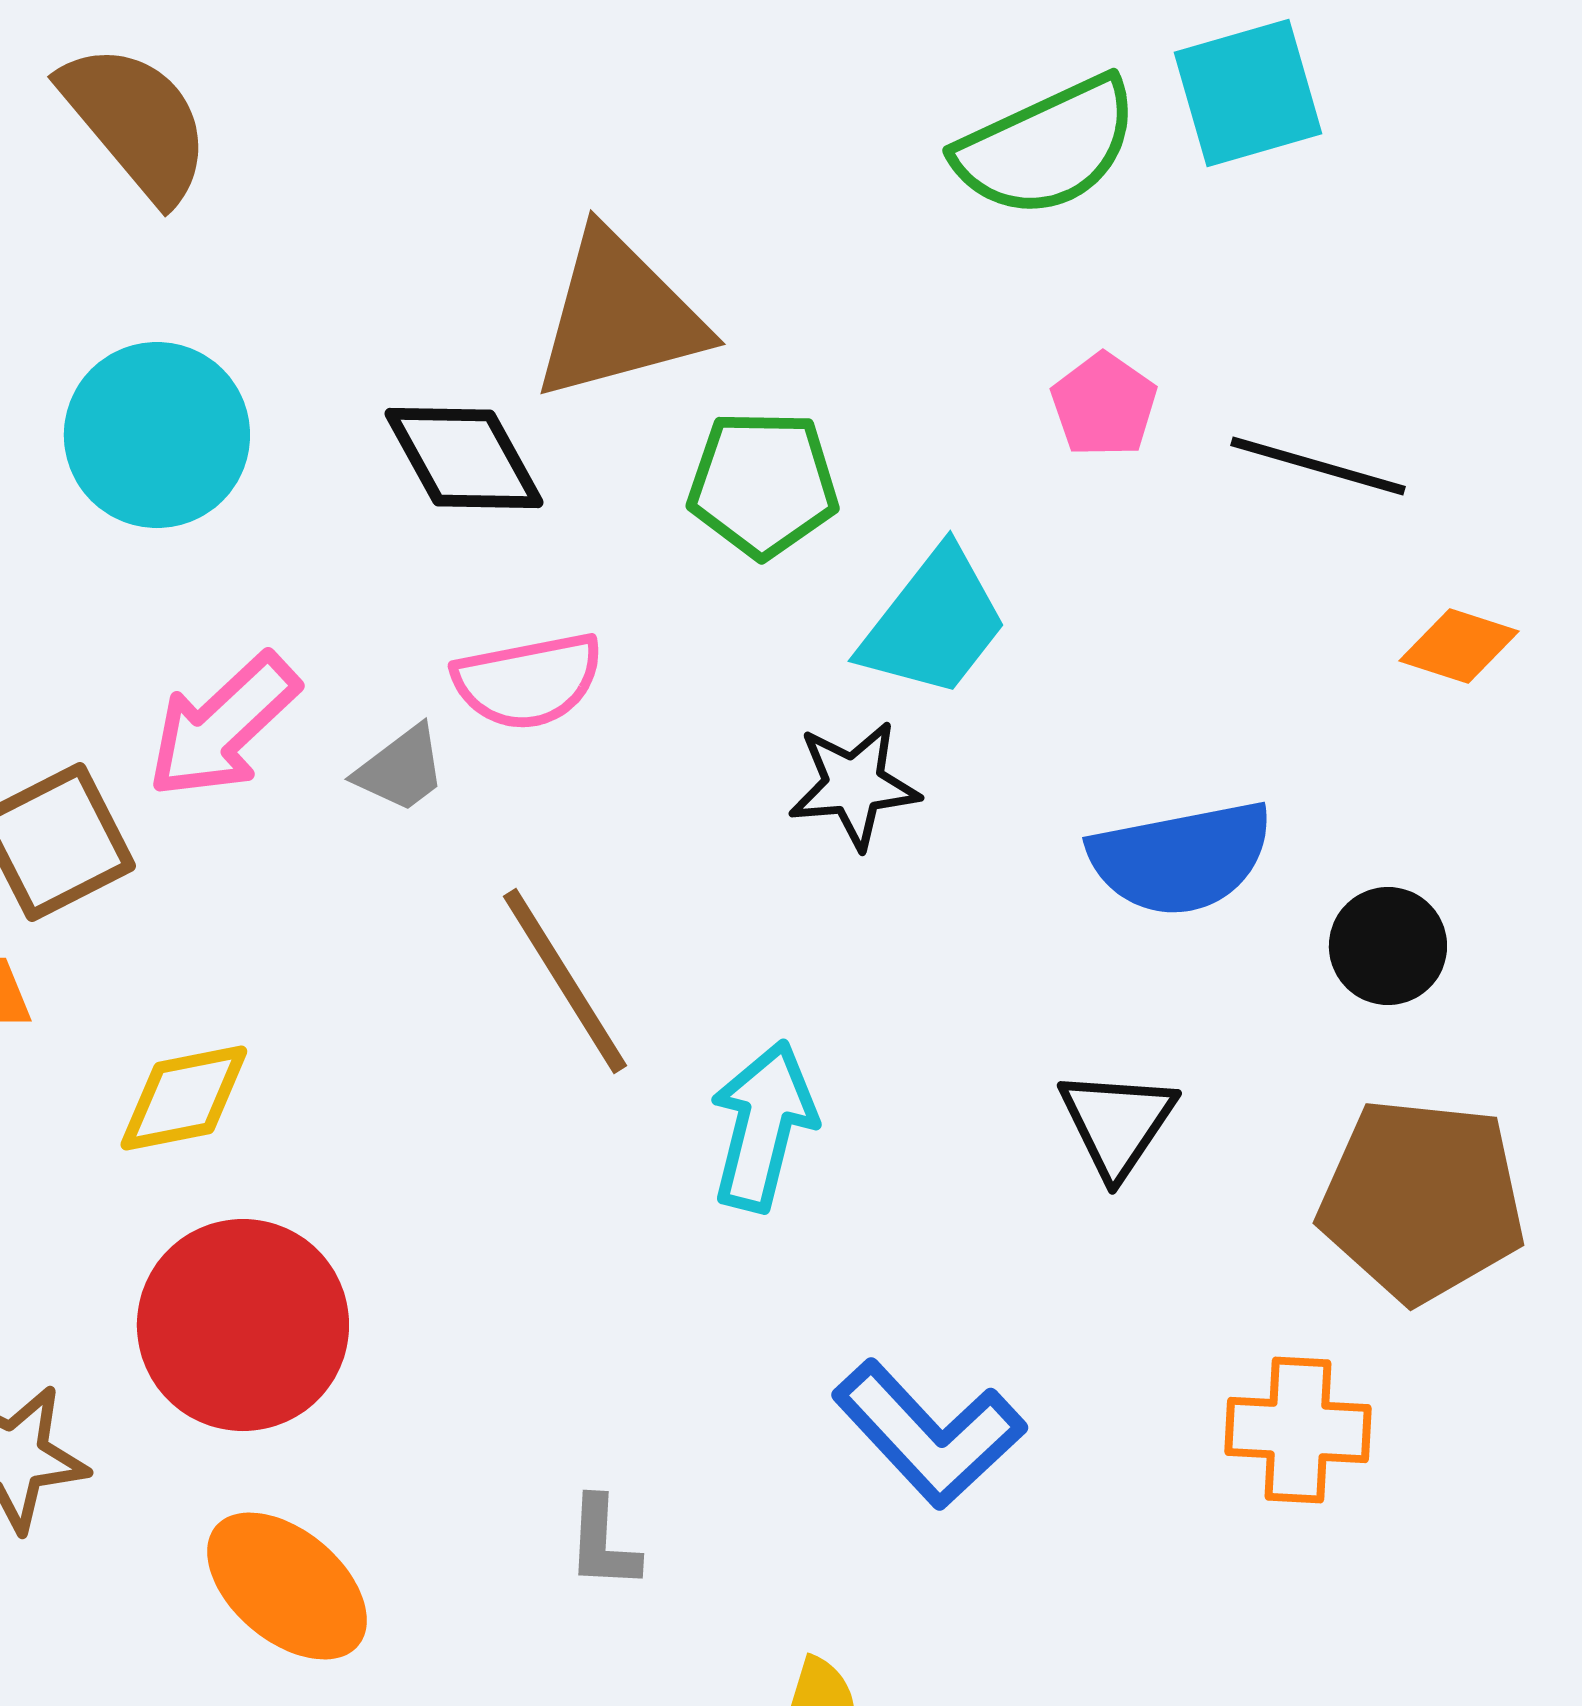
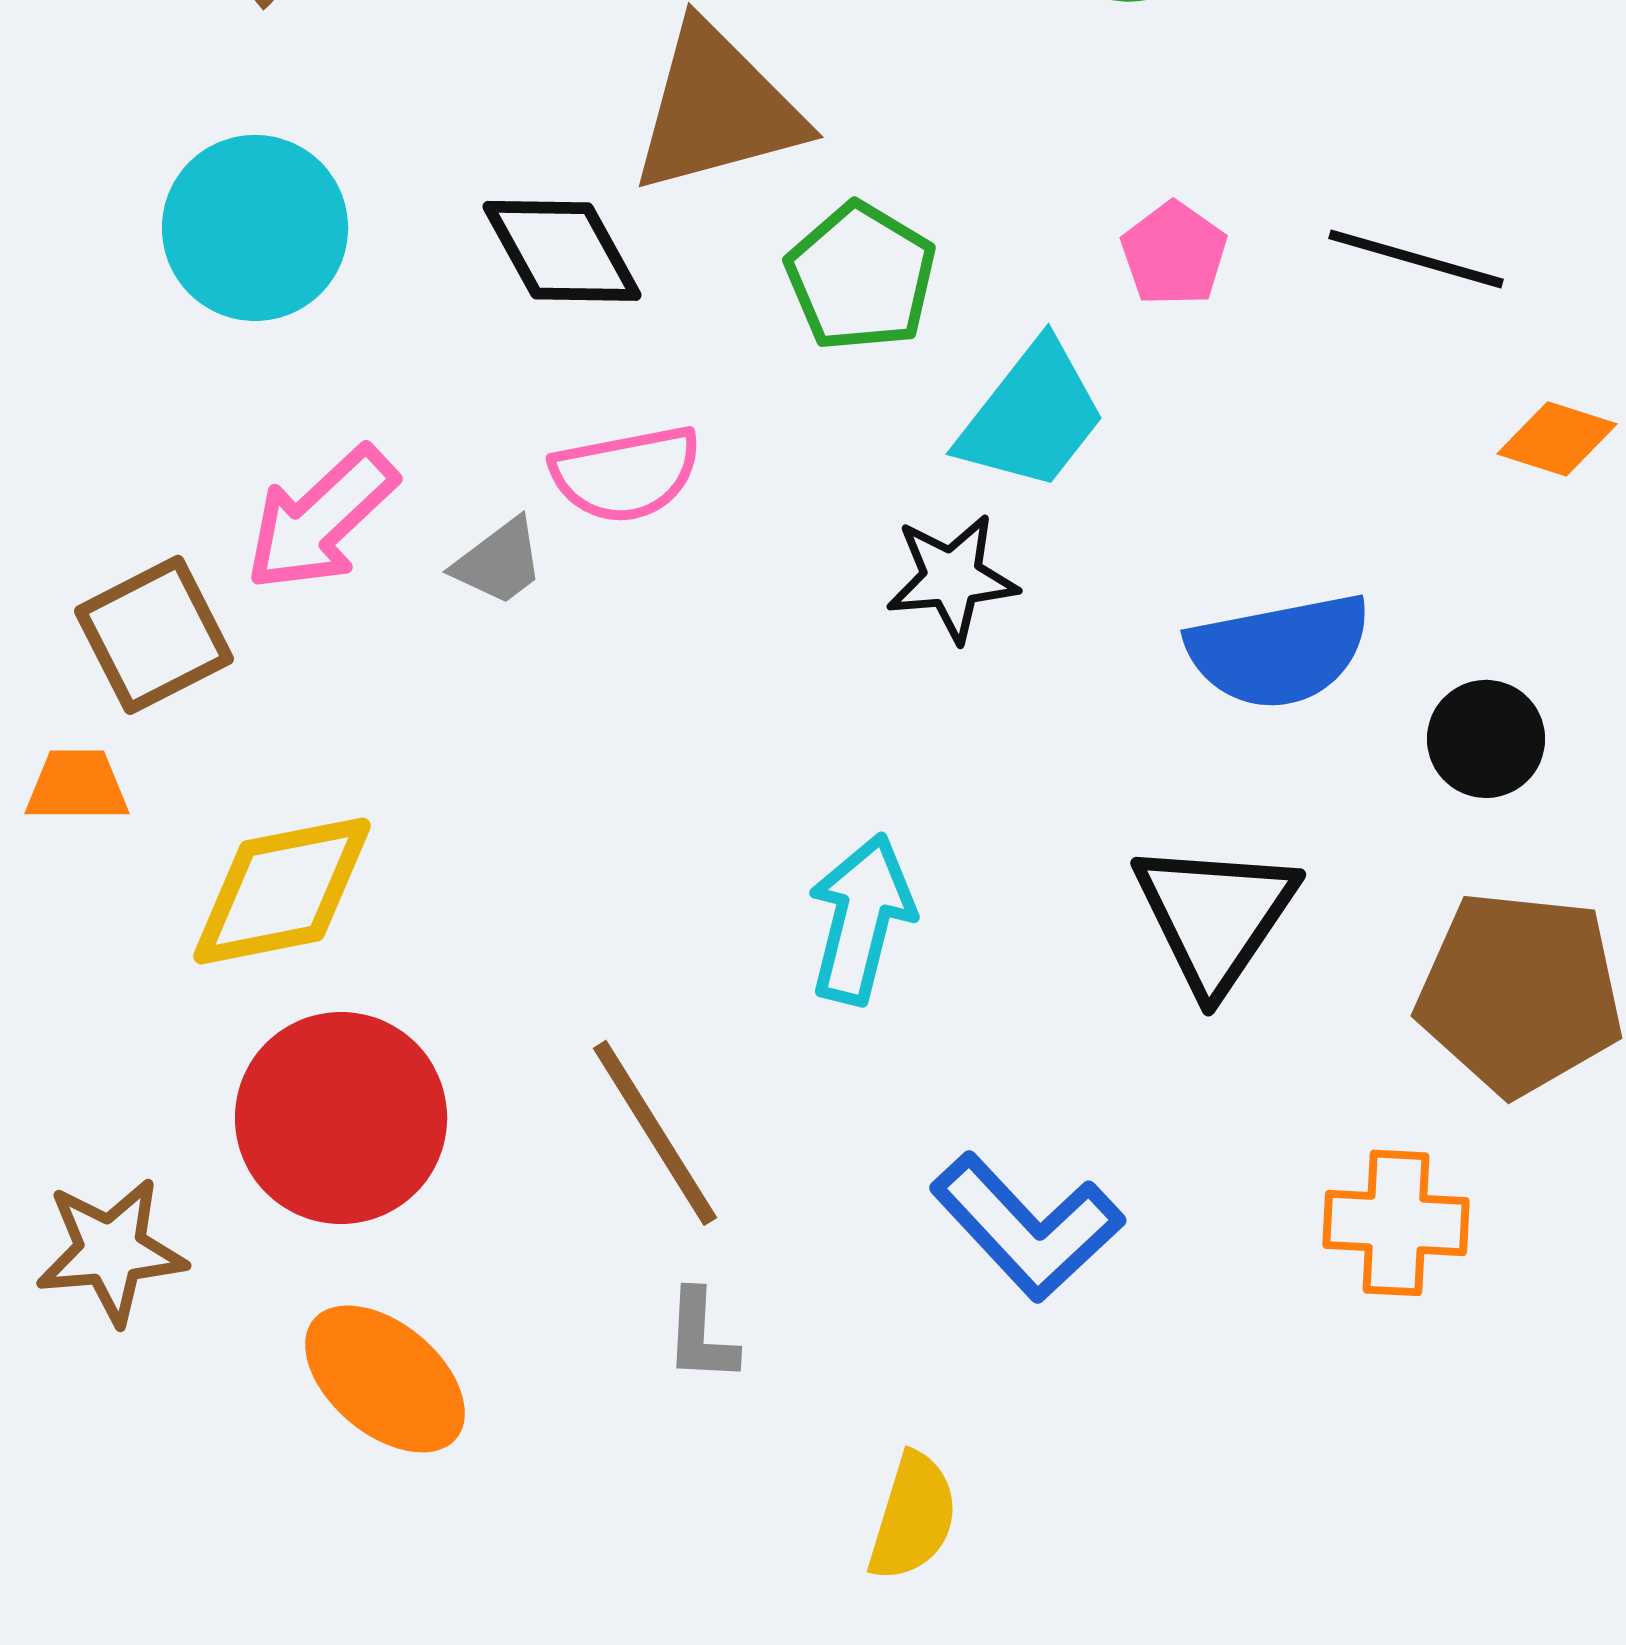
pink pentagon: (1104, 405) -> (1174, 254), moved
green pentagon: (763, 484) -> (861, 277), turned 30
brown line: (565, 981) -> (655, 1133), moved
yellow diamond: (184, 1098) -> (282, 891), size x1.4
black triangle: (1117, 1123) -> (1215, 916), size x1.4

